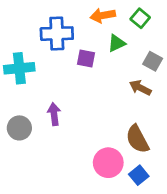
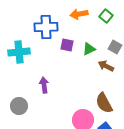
green triangle: (117, 43) -> (89, 49), moved
gray circle: (19, 128) -> (19, 106), moved

